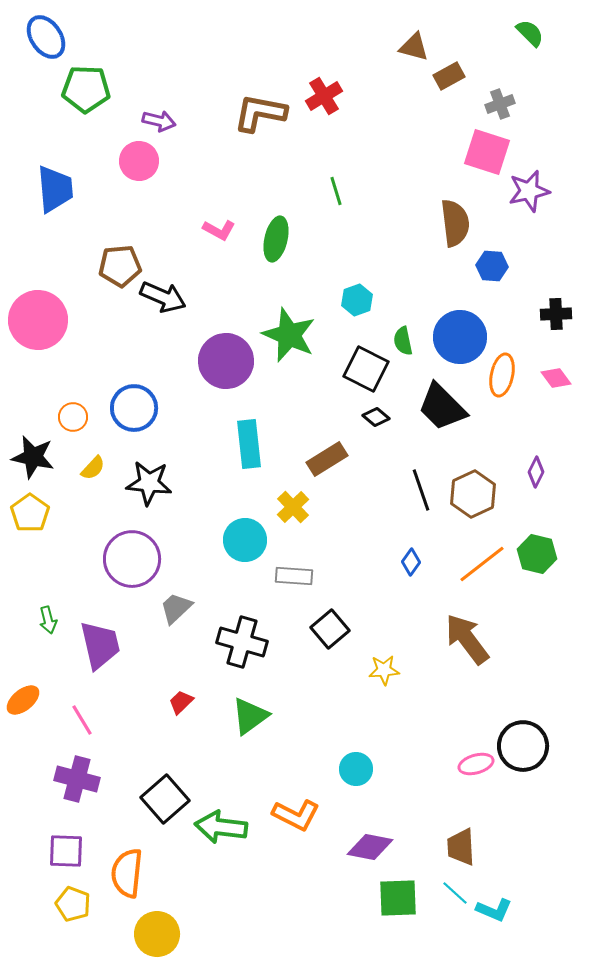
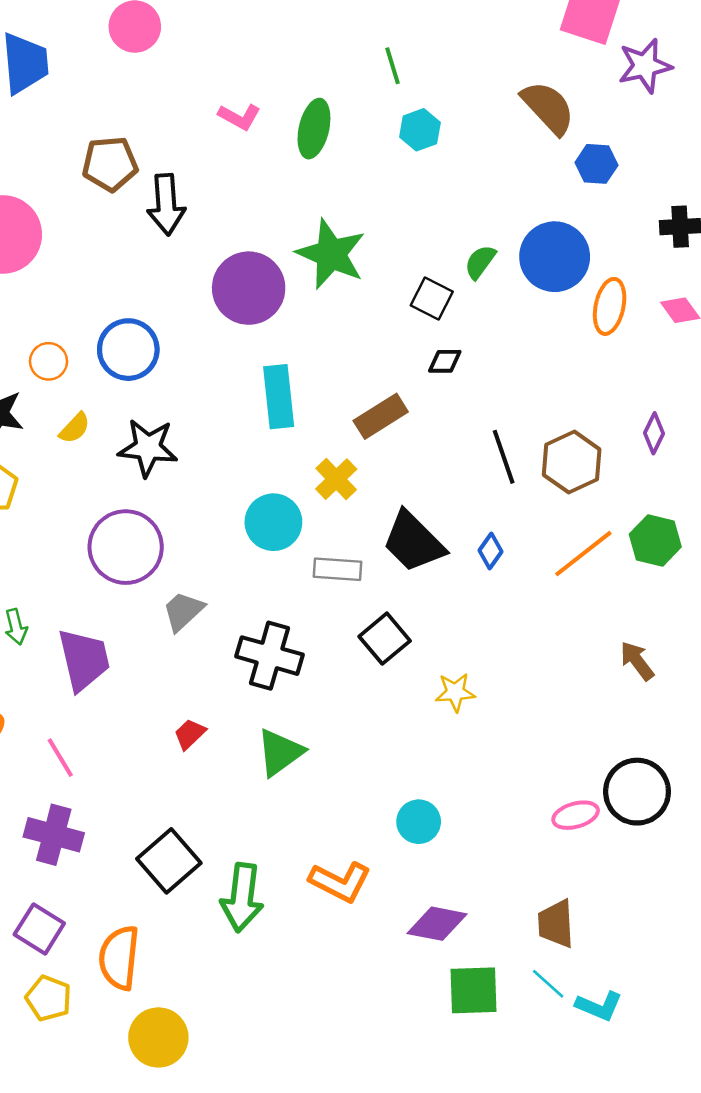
brown semicircle: (455, 223) -> (548, 108), turned -36
black arrow: (163, 297) -> (166, 204), turned 63
cyan hexagon: (357, 300) -> (420, 130), moved
green semicircle: (403, 341) -> (480, 262), turned 48
black square: (366, 369) -> (432, 299), size x0.7
black trapezoid: (442, 407) -> (413, 542), moved
black diamond: (376, 417) -> (445, 361), turned -40
brown arrow: (467, 639) -> (637, 661), moved, size x0.6
green arrow: (221, 827) -> (242, 898), turned -90
purple square: (66, 851) -> (39, 929), turned 30

